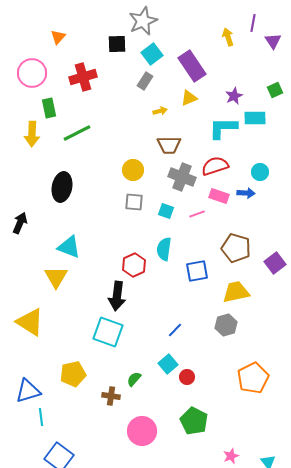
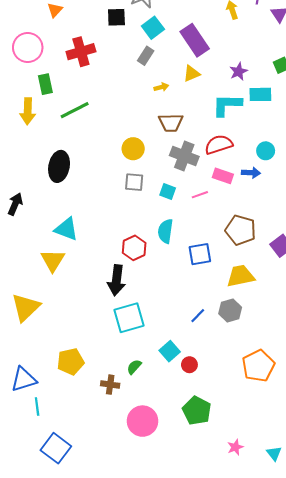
yellow triangle: (30, 322) -> (26, 307), turned 44
blue line: (175, 330) -> (198, 316), moved
cyan square: (108, 332) -> (129, 318), moved, turned -36

